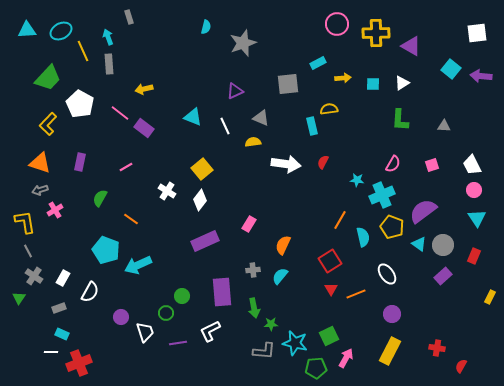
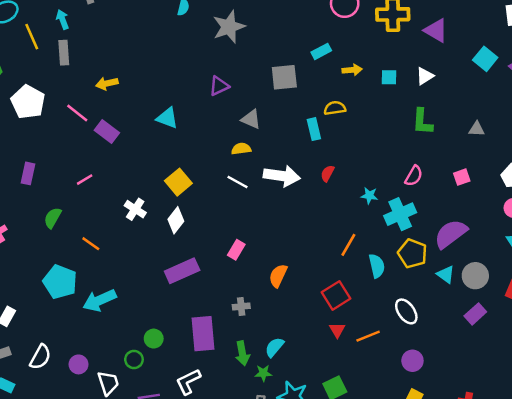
white line: (225, 126) -> (237, 182), moved, turned -36
cyan semicircle: (280, 276) -> (274, 347), moved
white semicircle: (90, 292) -> (40, 357), moved

